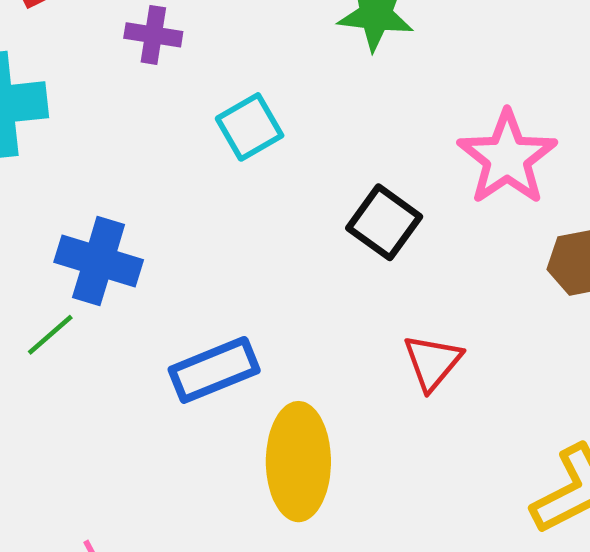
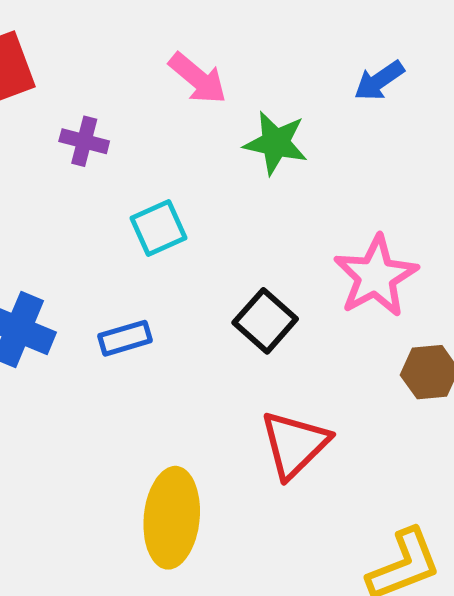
red triangle: (432, 362) -> (295, 444), size x1.4
blue rectangle: (214, 370) -> (125, 338), moved, size x0.7

